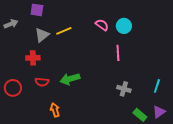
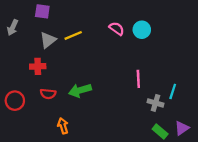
gray arrow: (11, 24) -> (13, 27), turned 136
pink line: (118, 53) -> (138, 79), moved
cyan line: (157, 86) -> (173, 91), moved
gray cross: (124, 89) -> (156, 103), moved

